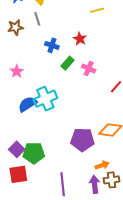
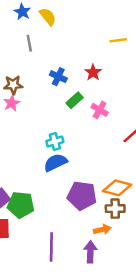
gray line: (37, 19) -> (29, 43), moved
brown star: (15, 27) -> (13, 85), moved
cyan cross: (45, 99) -> (55, 142), moved, size x0.6
blue semicircle: (27, 104) -> (55, 162), moved
brown cross: (112, 180) -> (115, 209), moved

